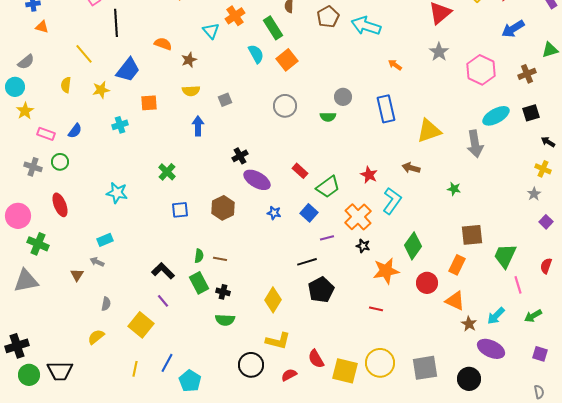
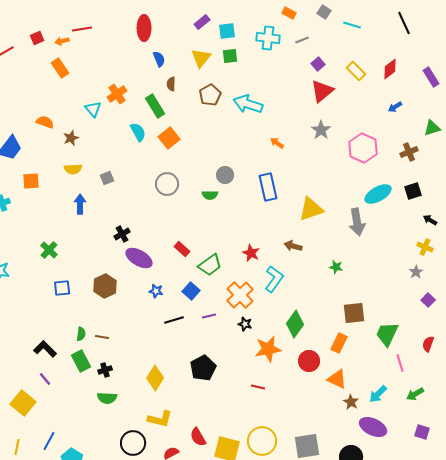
blue arrow: (513, 29) -> (395, 107), size x0.6
black line: (307, 262) -> (174, 320), moved
black cross: (223, 292) -> (105, 370), turned -32

